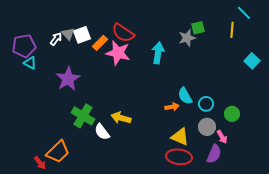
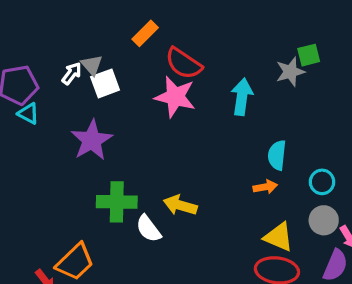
white square: (82, 35) -> (105, 83), moved
orange rectangle: (100, 43) -> (145, 33), moved
cyan semicircle: (185, 96) -> (277, 155), moved, turned 36
green cross: (83, 116) -> (117, 202), turned -30

